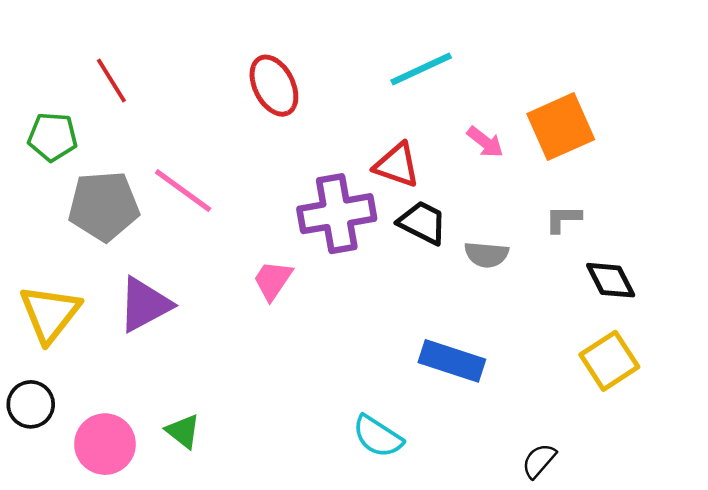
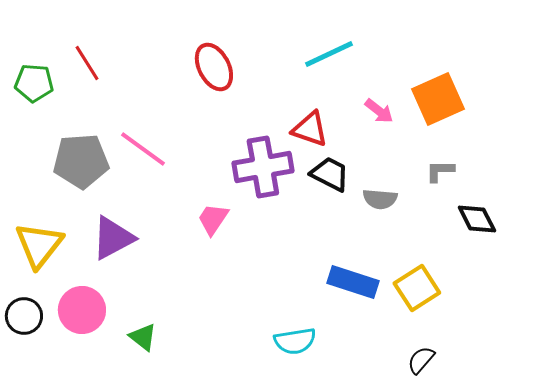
green pentagon: (52, 137) -> (34, 83), moved
yellow square: (609, 361) -> (417, 288), moved
cyan semicircle: (378, 436) -> (295, 341), turned -42
pink circle: (105, 444) -> (82, 310), moved

